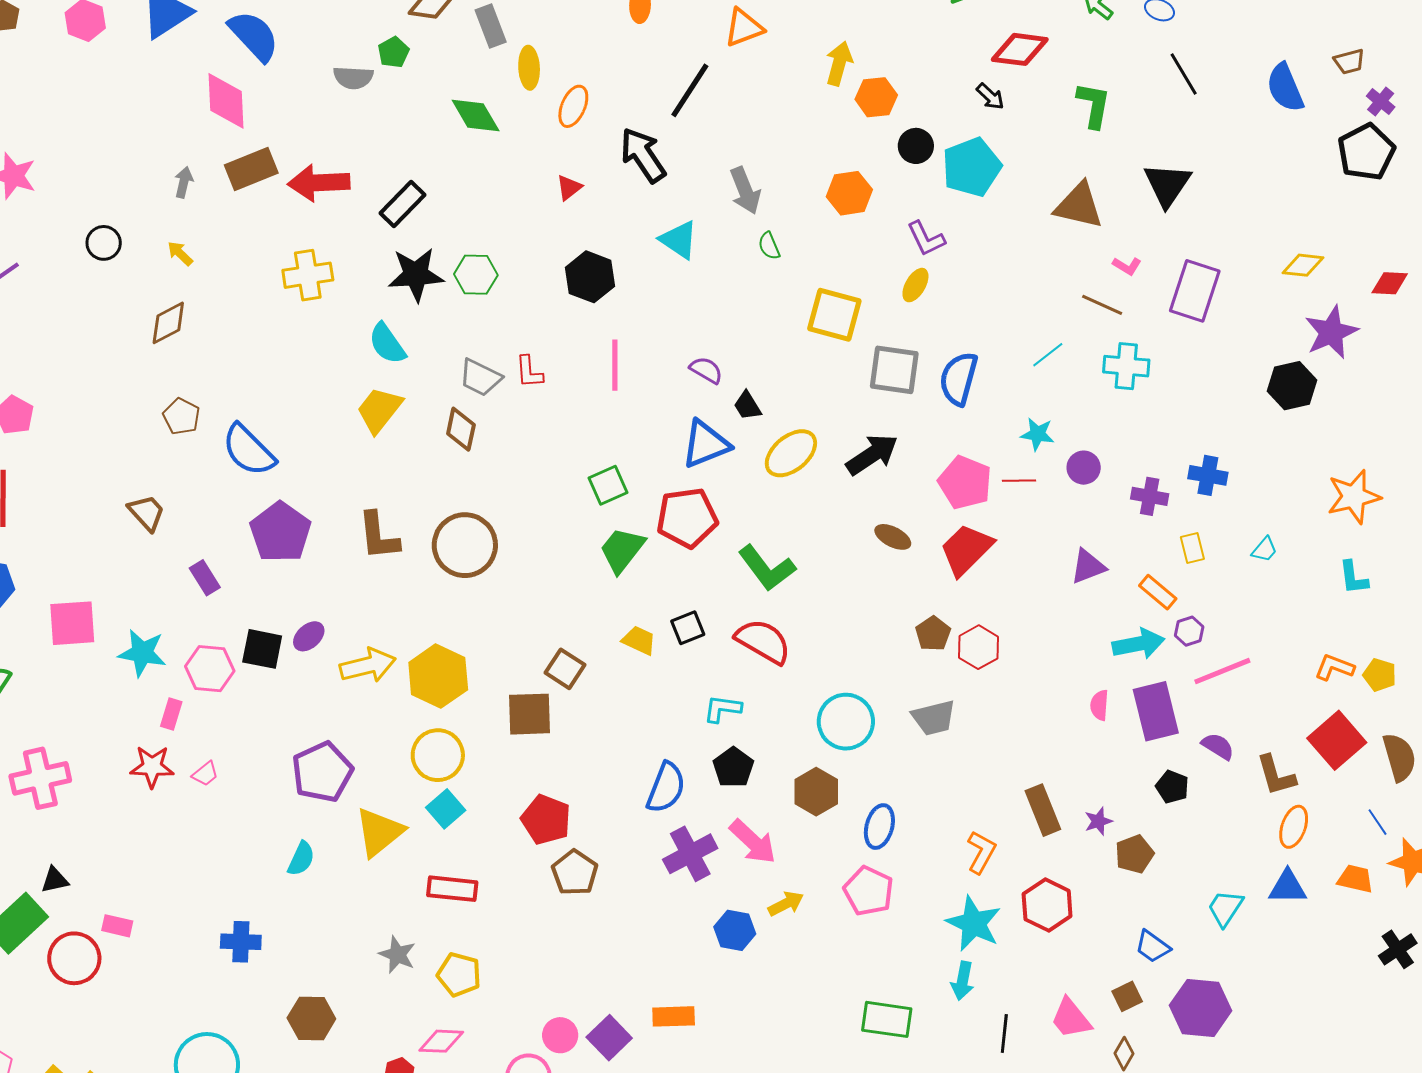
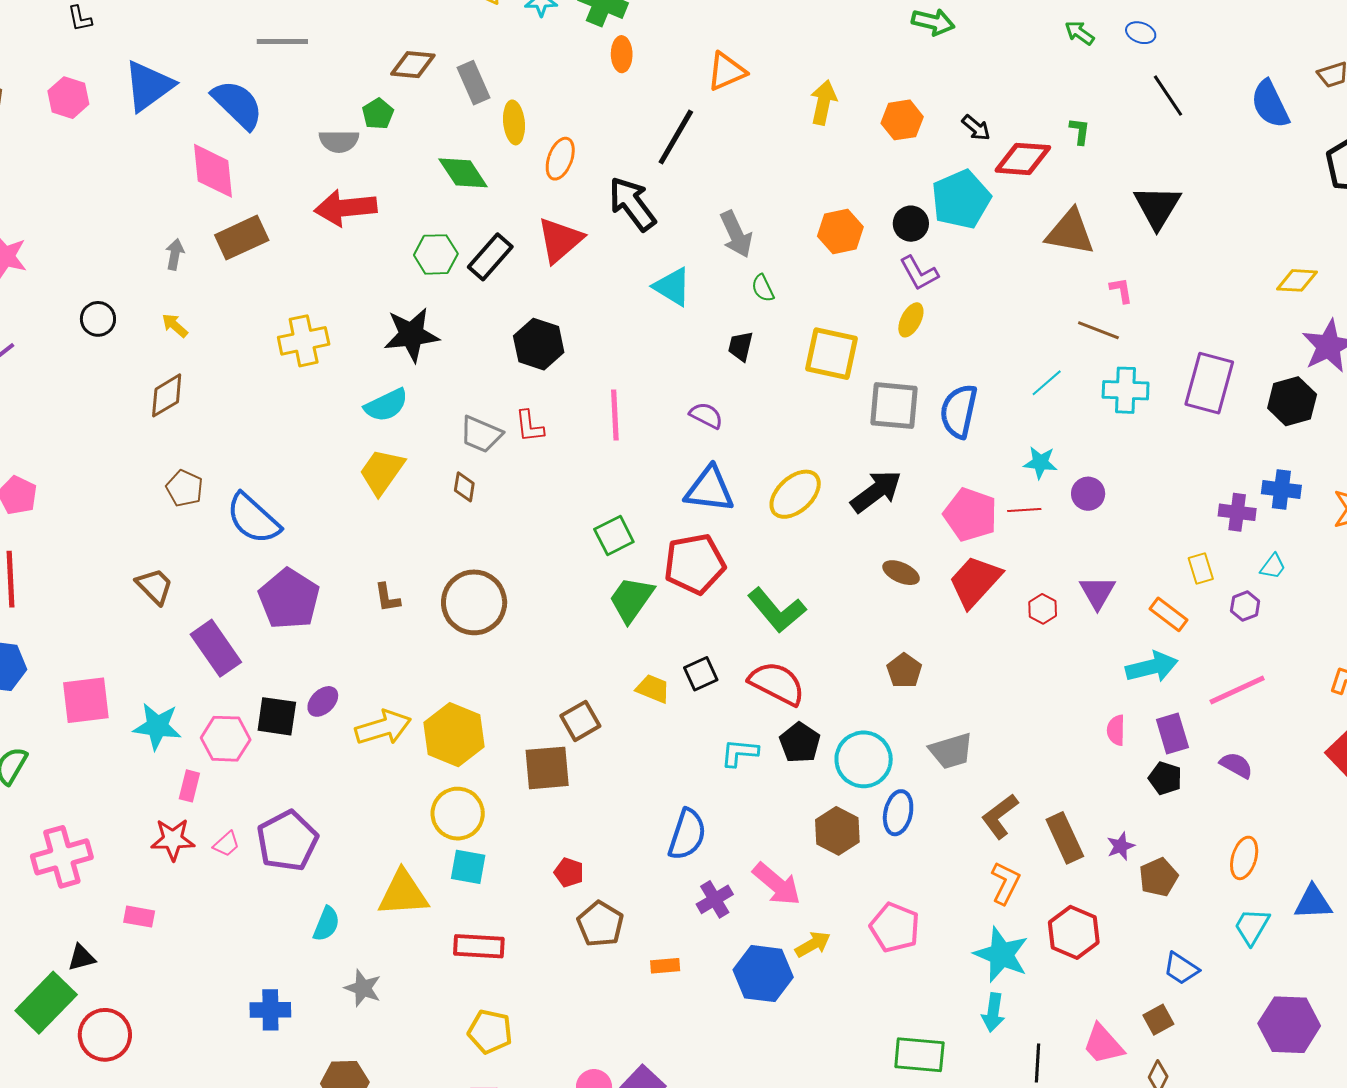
red diamond: (1020, 49) -> (1023, 159), moved
orange hexagon: (876, 97) -> (902, 120), moved
green L-shape: (1094, 105) -> (1080, 131), size x0.6
black circle: (916, 146) -> (911, 224), moved
red arrow: (319, 183) -> (346, 208), moved
red triangle: (569, 187) -> (560, 240), size x1.8
black rectangle: (402, 204) -> (490, 257), moved
pink L-shape: (1127, 266) -> (1121, 290), turned -128
green hexagon: (476, 275) -> (436, 254), moved
black hexagon: (590, 277) -> (539, 344), moved
purple rectangle: (1195, 291) -> (1209, 383), moved
cyan semicircle: (387, 344) -> (386, 405), turned -78
black trapezoid: (747, 406) -> (741, 346), moved, turned 48
brown diamond: (461, 429) -> (464, 487), size x0.7
blue triangle: (706, 444) -> (709, 489), turned 32
blue cross: (1208, 475) -> (1281, 489), moved
purple cross: (1150, 496) -> (1237, 512), moved
brown L-shape: (378, 536) -> (387, 598), size x0.6
purple triangle: (1088, 566) -> (1097, 592), turned -36
purple rectangle: (205, 578) -> (216, 648), size x1.6
purple hexagon: (1189, 631) -> (1245, 606), moved
brown pentagon: (933, 634) -> (904, 671), moved
red hexagon: (978, 647) -> (1043, 609), moved, size x0.7
brown square: (565, 669) -> (580, 721), turned 30
purple rectangle: (1156, 711) -> (1172, 733), size x0.7
black pentagon: (733, 767) -> (800, 743), moved
purple pentagon: (322, 772) -> (287, 841), moved
brown L-shape: (1276, 775) -> (1000, 816), moved, turned 72
black pentagon: (1172, 787) -> (1165, 778), moved
cyan square: (446, 809) -> (468, 867), turned -36
red pentagon: (546, 820) -> (569, 872), size x0.6
blue ellipse: (879, 827) -> (898, 813), moved
orange ellipse: (1294, 827) -> (1244, 858), moved
yellow triangle: (379, 832) -> (403, 893), turned 38
purple cross: (690, 854) -> (715, 899), size x0.7
pink rectangle: (117, 926) -> (139, 917), moved
blue hexagon: (735, 930) -> (763, 974), size x1.4
gray star: (397, 955) -> (363, 988), moved
purple hexagon: (1201, 1008) -> (1289, 1025), moved
orange rectangle: (674, 1016) -> (665, 966), moved, size x0.7

